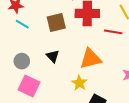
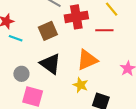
black triangle: (53, 56) -> (50, 64), size x1.6

